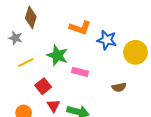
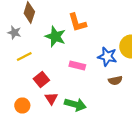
orange L-shape: (80, 28) -> (77, 22), turned 55
blue star: (107, 40) -> (107, 56), moved
green star: (57, 55) -> (55, 36), moved

